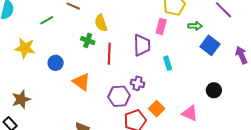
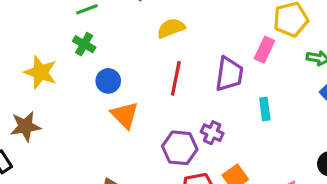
yellow semicircle: (101, 23) -> (171, 28), turned 78
green cross: (88, 40) -> (84, 44), moved
yellow star: (25, 48) -> (40, 72), moved
blue circle: (56, 63) -> (108, 81), moved

